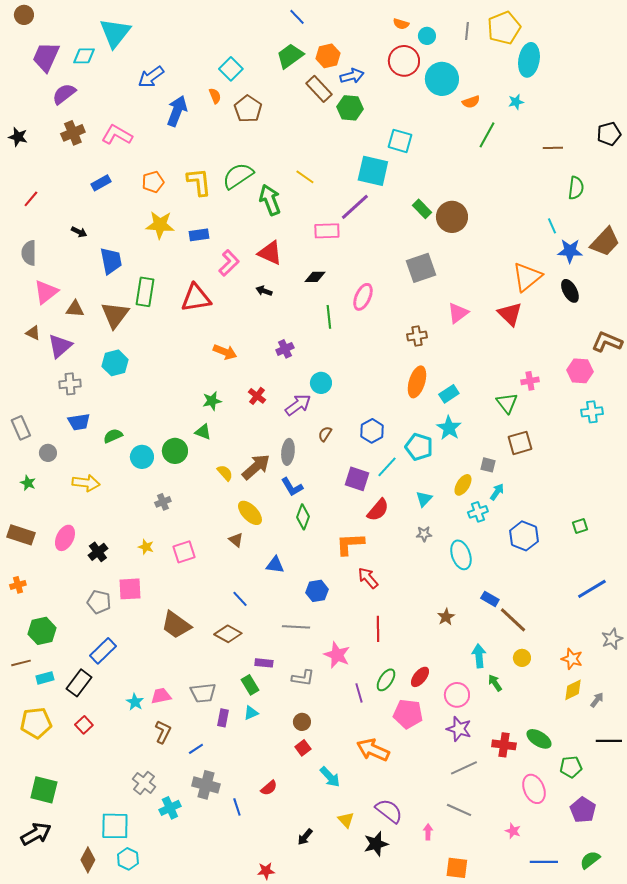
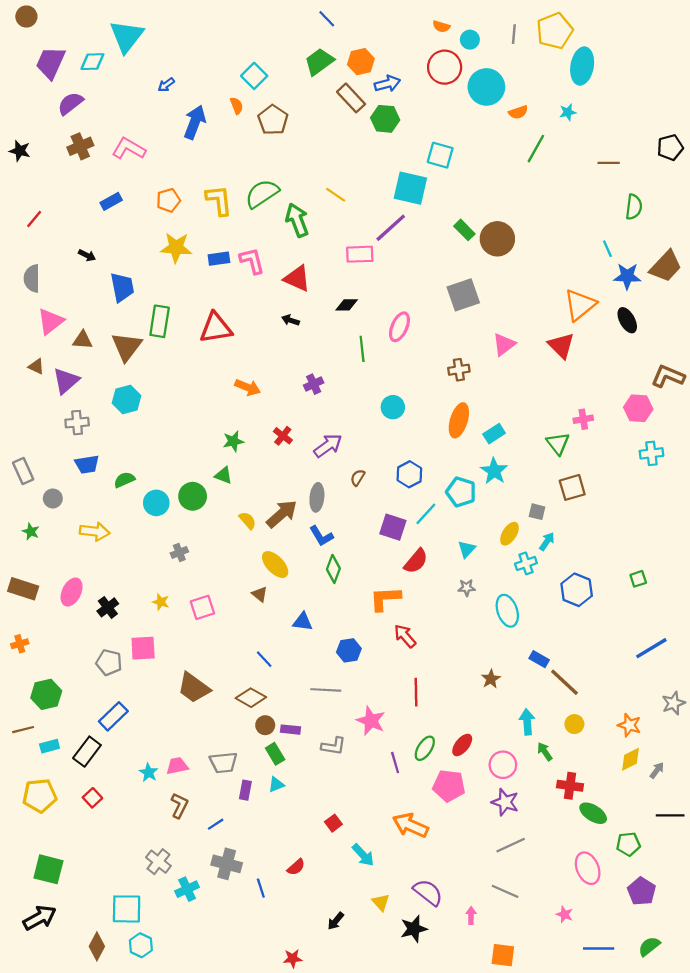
blue arrow: (151, 77) -> (166, 85), size x0.6
pink L-shape: (229, 263) -> (252, 261), moved, turned -60
cyan circle: (321, 383) -> (393, 407), moved
brown circle: (302, 722) -> (265, 725), moved
red cross: (504, 745) -> (570, 786), moved

